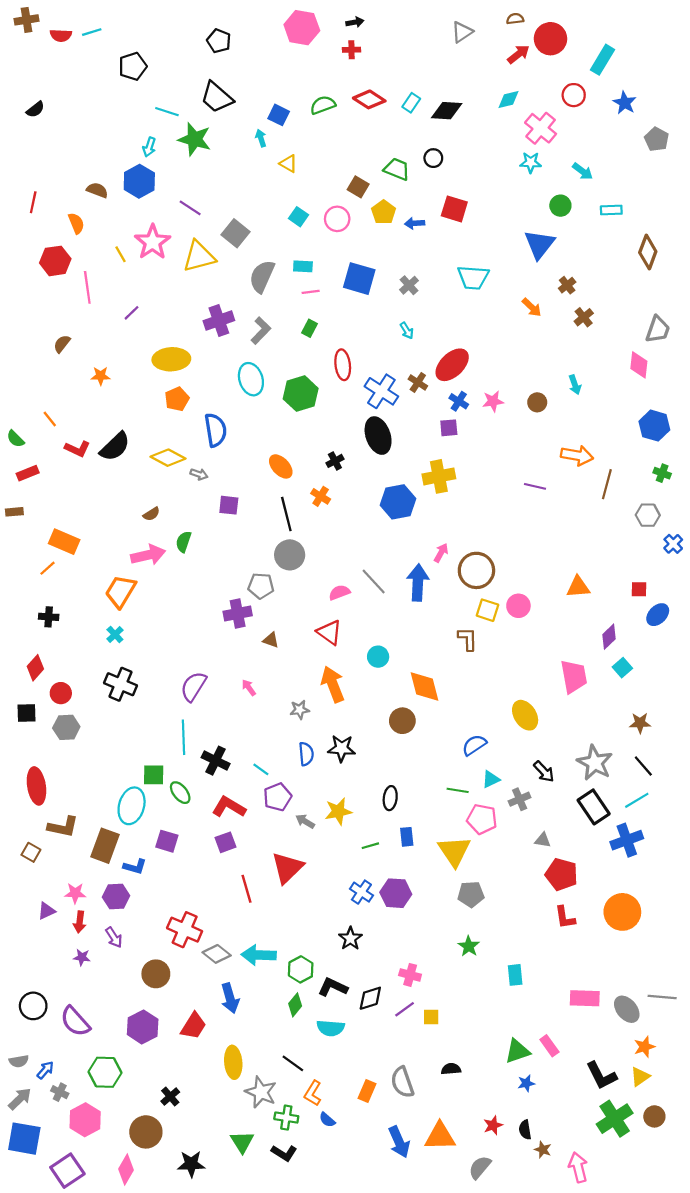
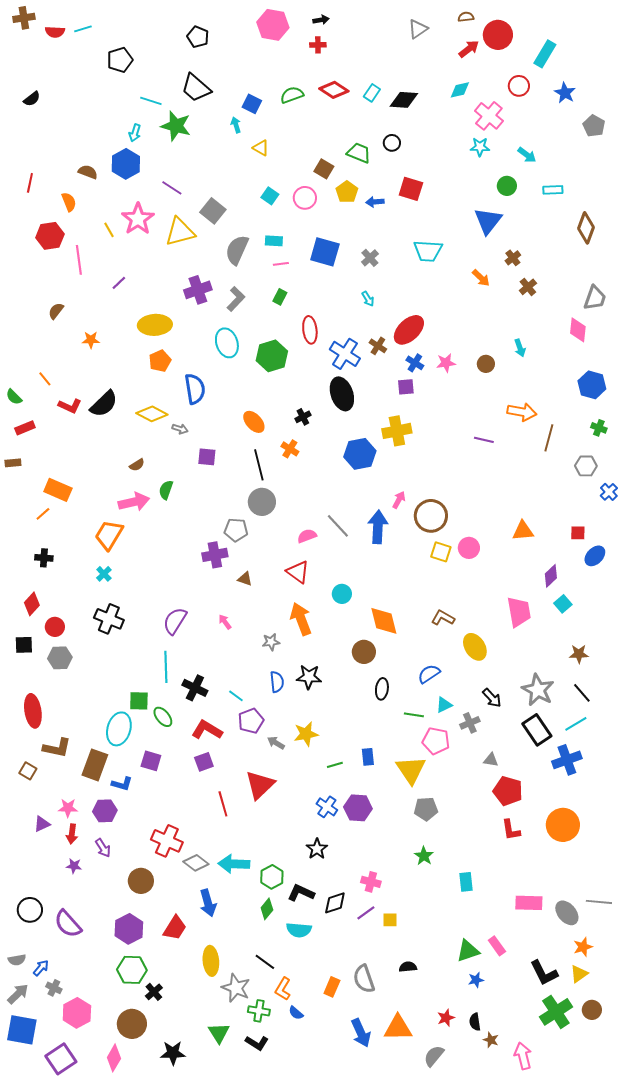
brown L-shape: (468, 639) -> (443, 618), moved, turned -60
black ellipse: (390, 798) -> (382, 689), moved
green hexagon: (105, 1072) -> (132, 970), moved

